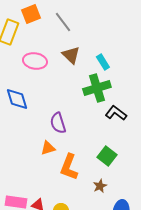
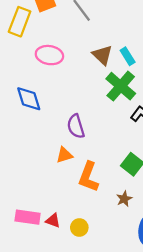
brown triangle: (71, 55) -> (102, 55), moved
green cross: (97, 88) -> (121, 86), turned -32

